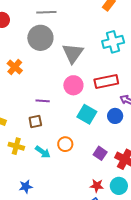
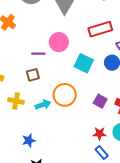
pink circle: (73, 85) -> (59, 42), moved
orange circle: (65, 144) -> (65, 95), size x1.5
cyan arrow: (43, 152) -> (43, 105), turned -49

